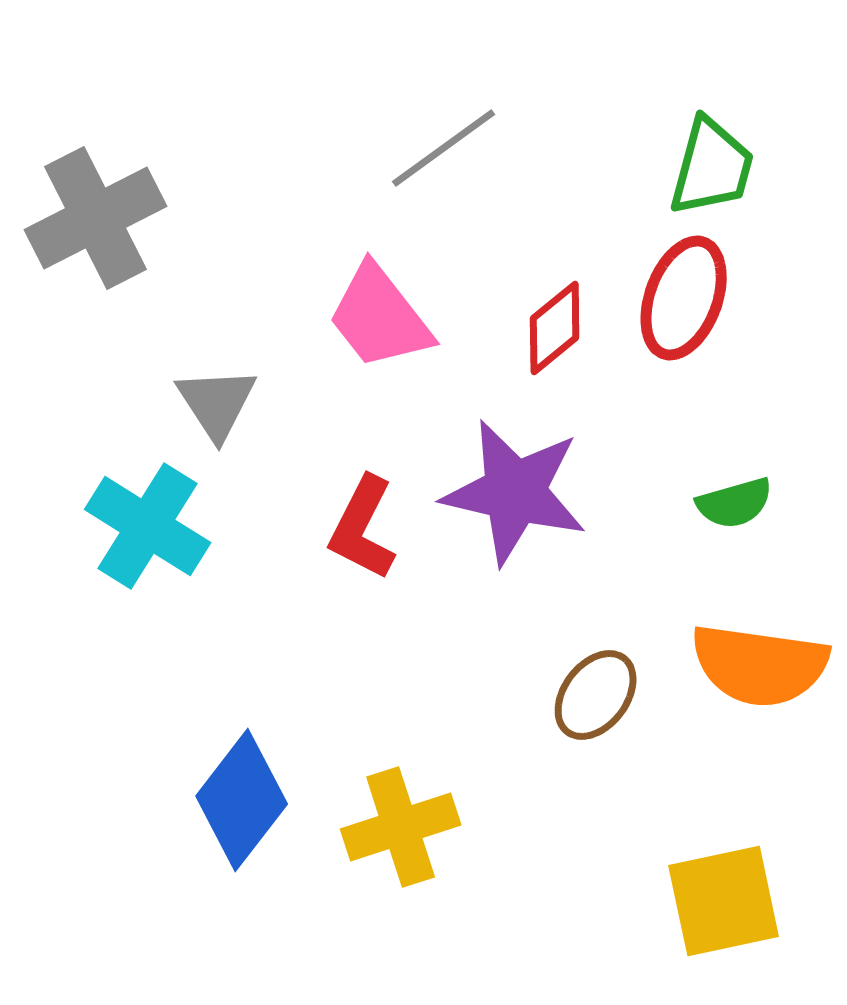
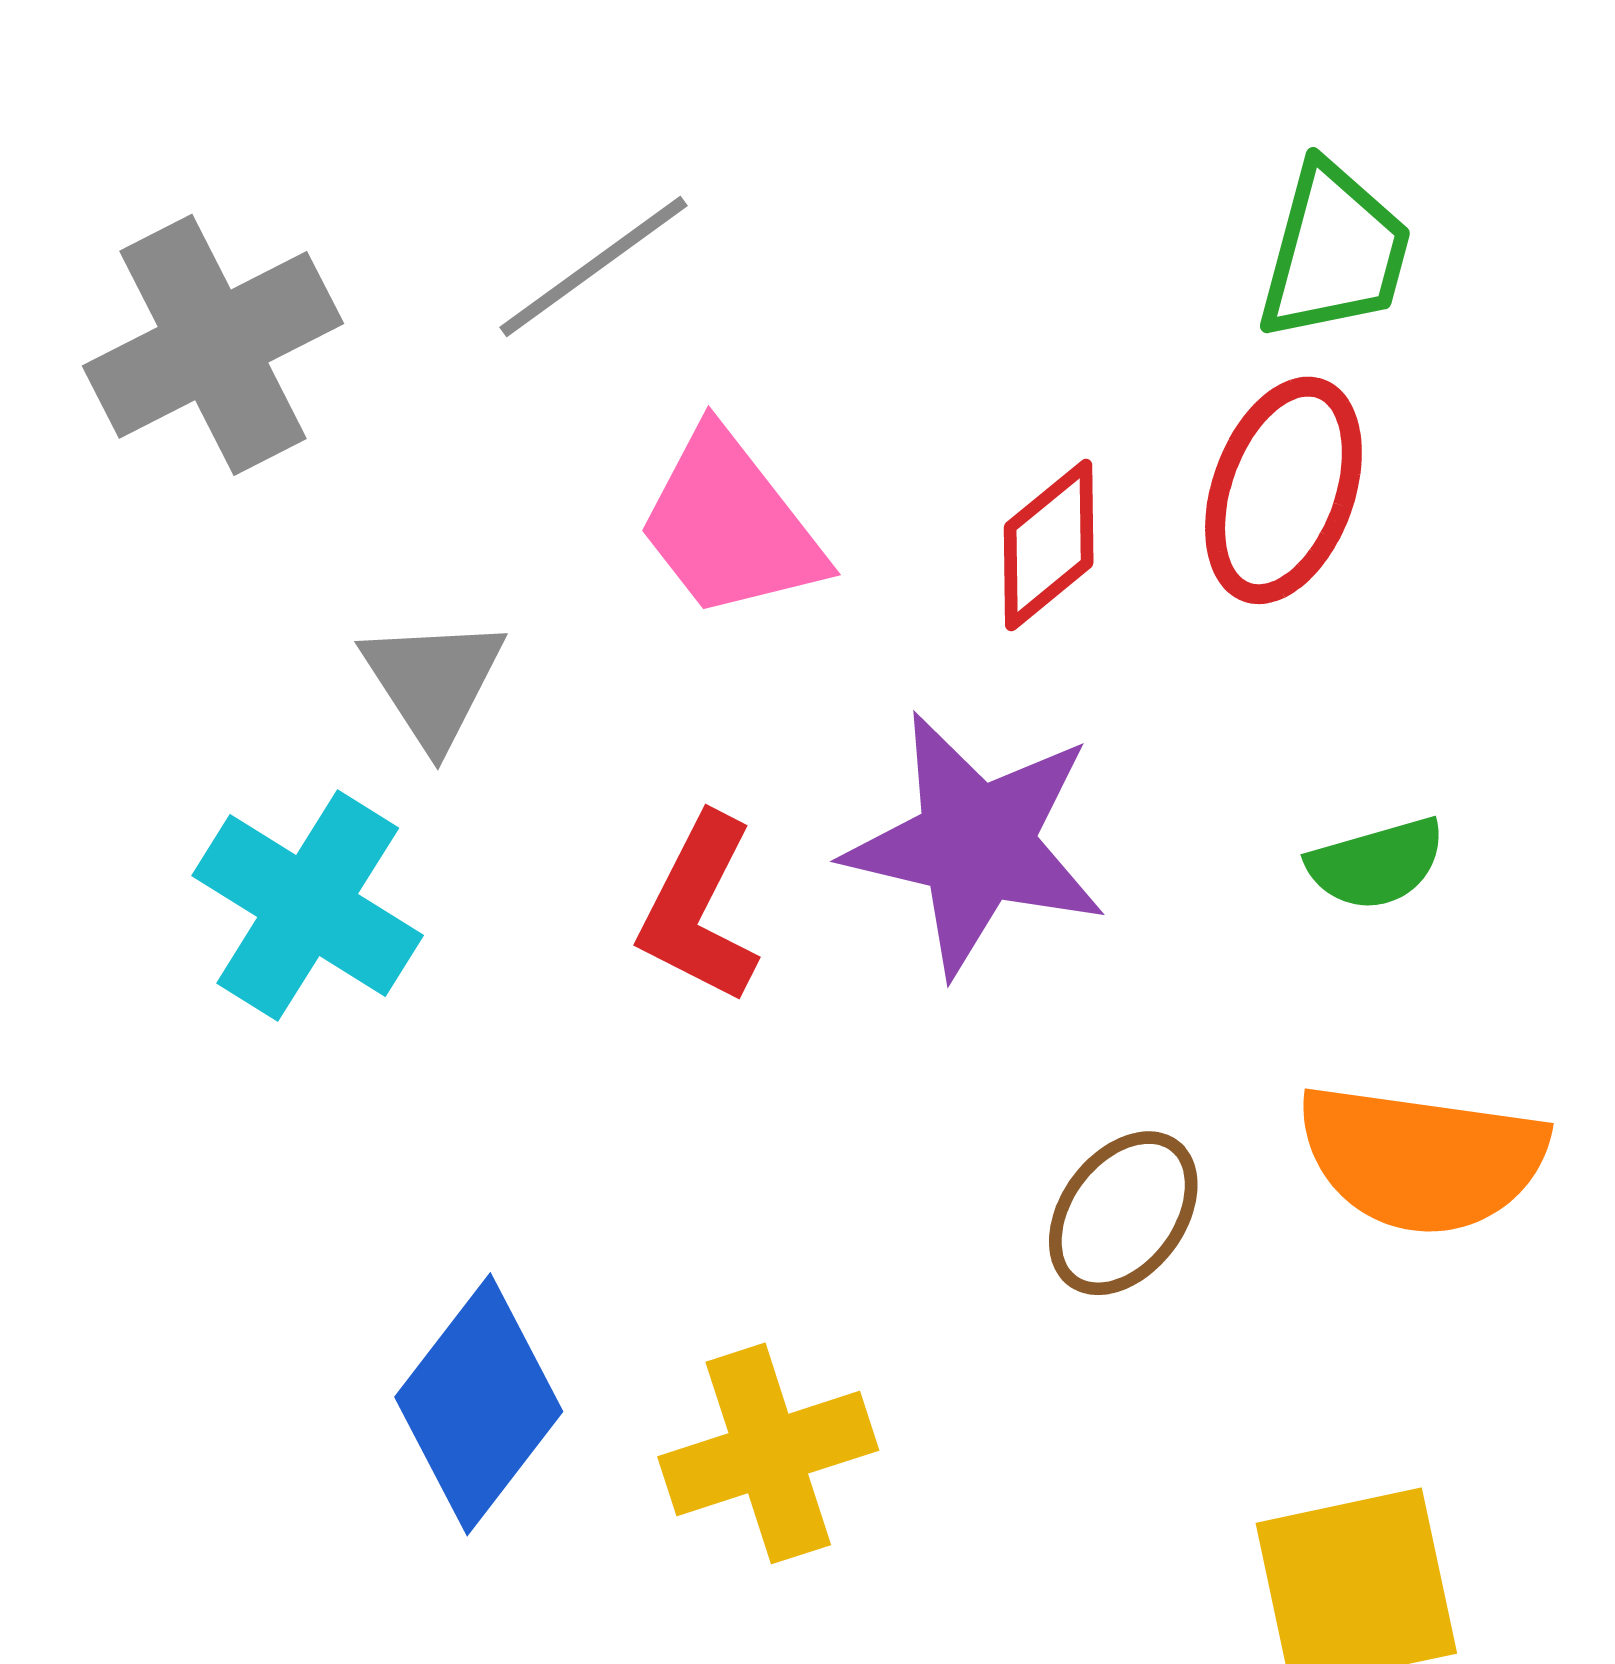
gray line: (444, 148) -> (593, 267), moved

